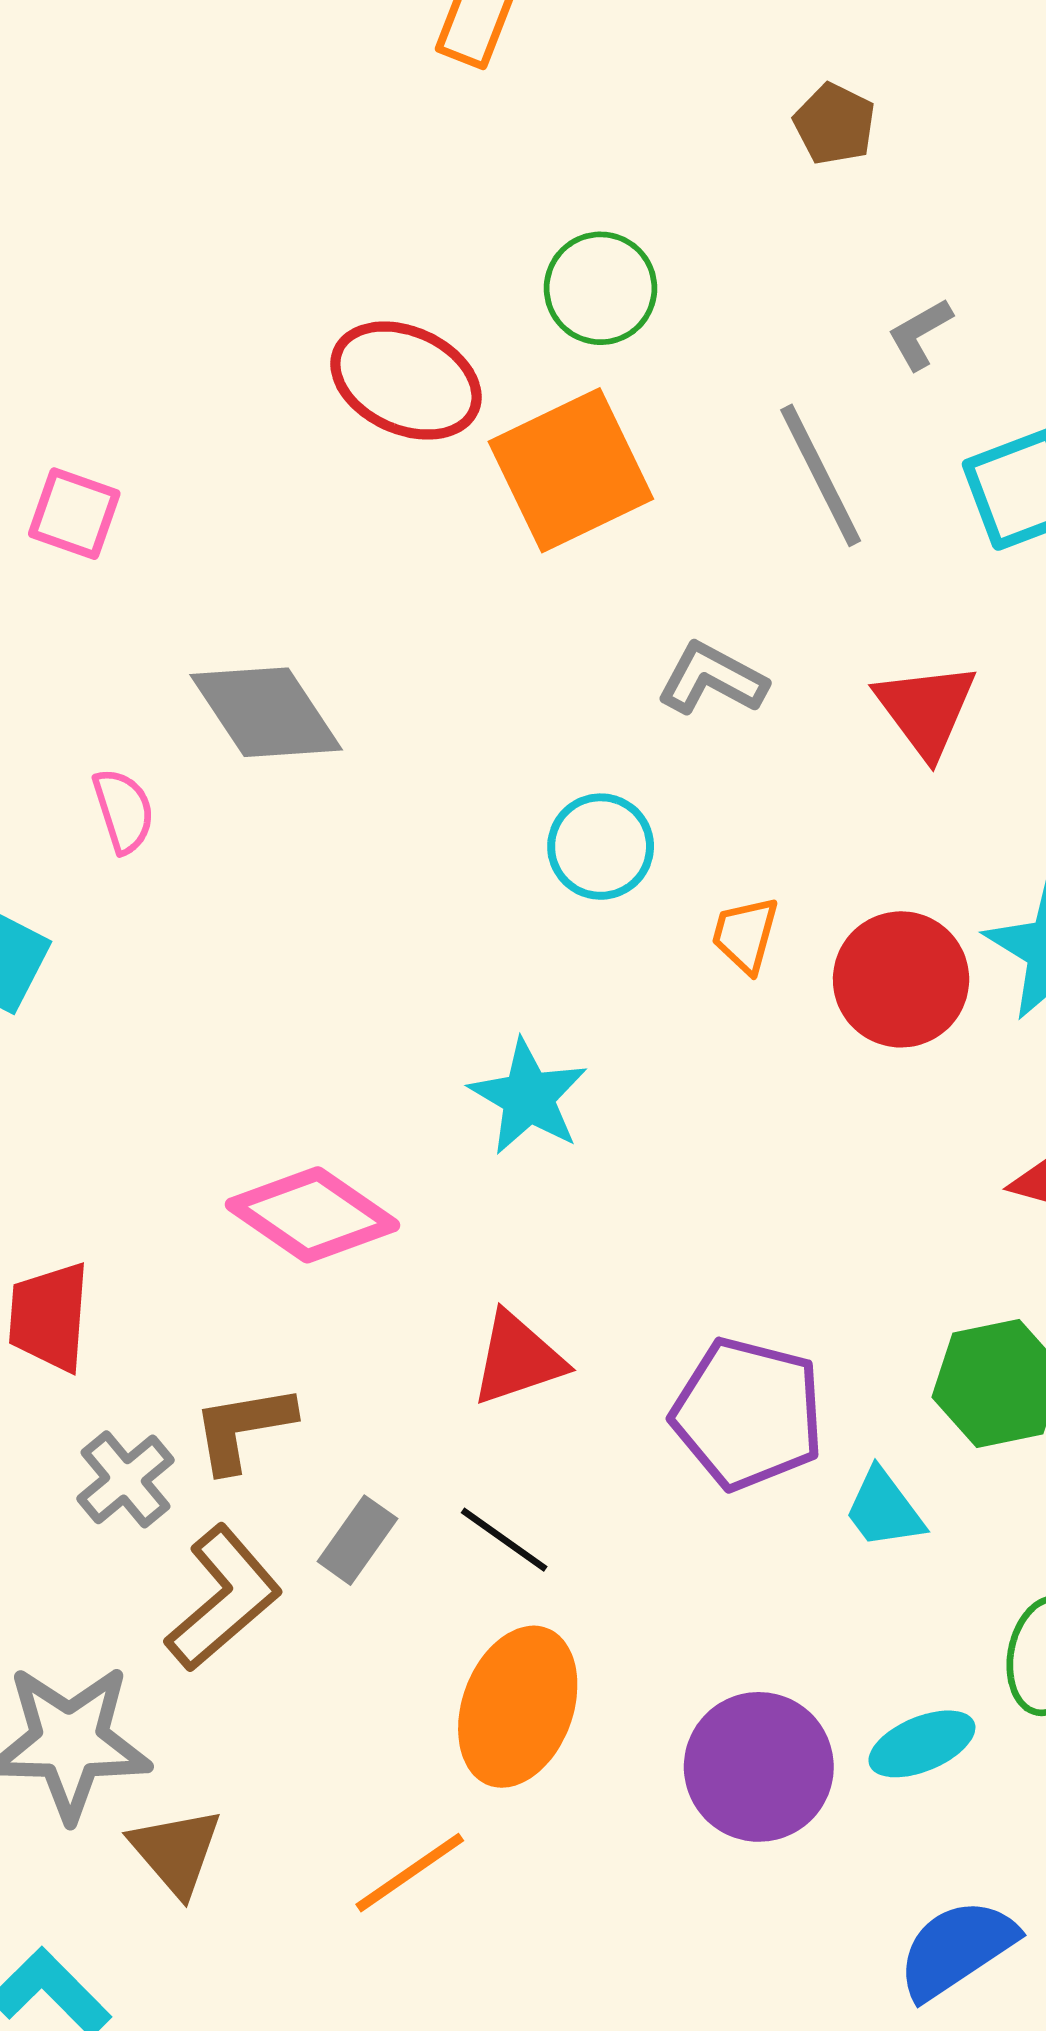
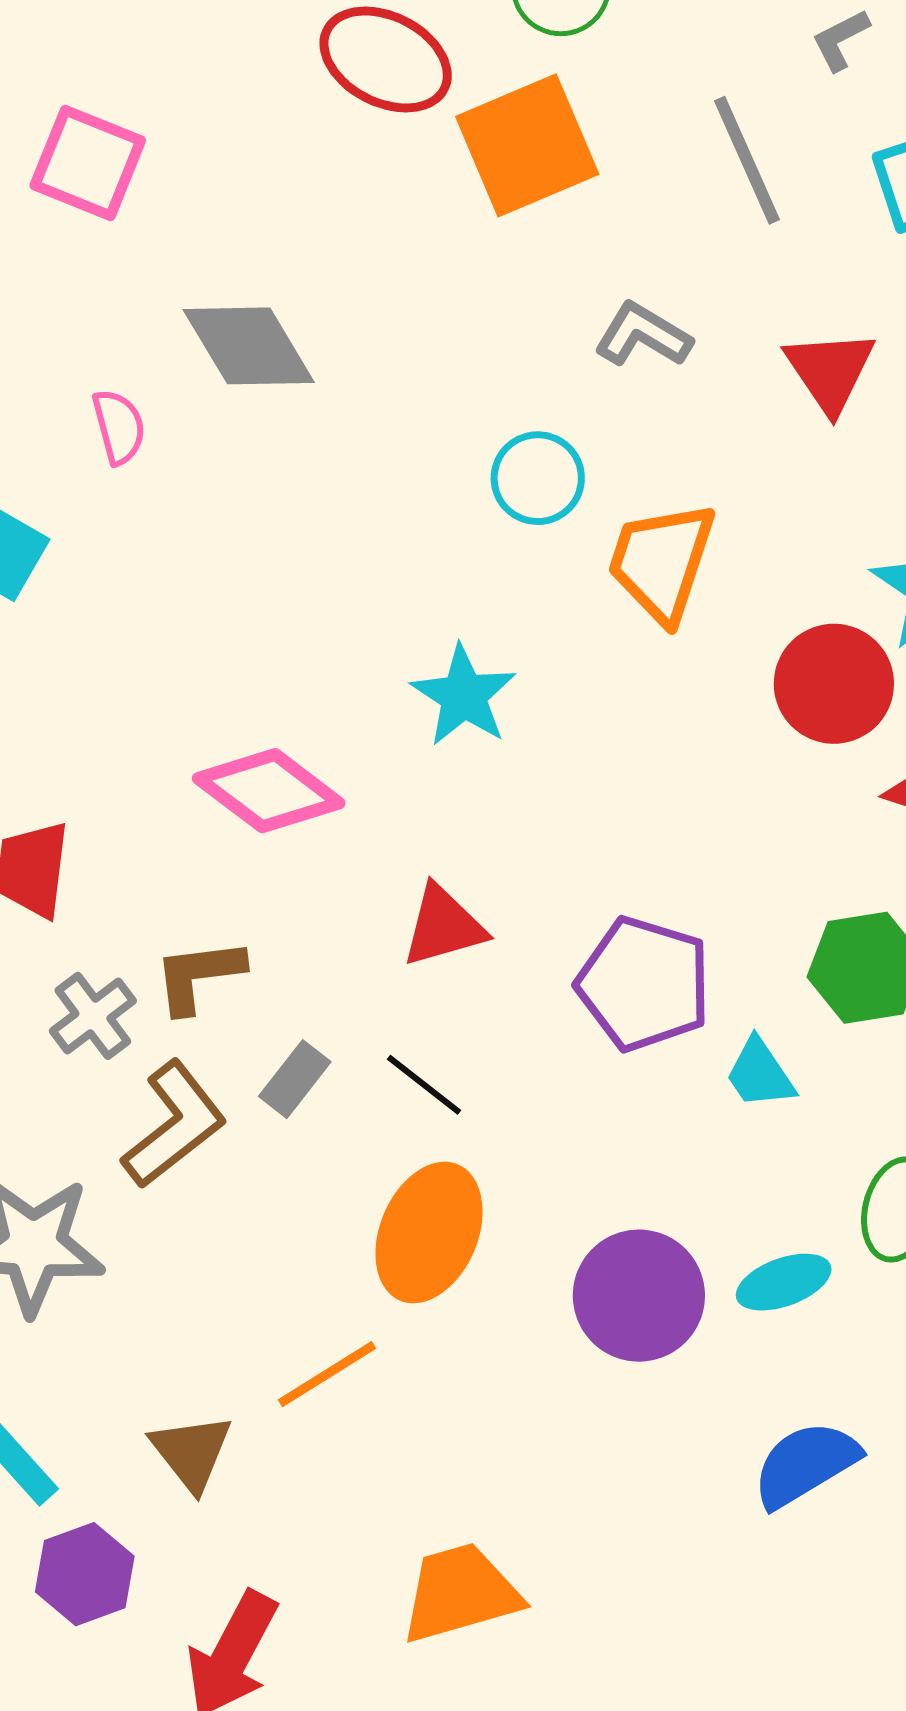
pink square: (74, 514) -> (88, 163), size x1.4
orange trapezoid: (745, 935) -> (661, 562), size x1.8
red circle: (901, 979) -> (834, 684), moved
brown triangle: (176, 1852) -> (191, 1452), moved

